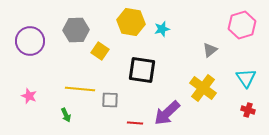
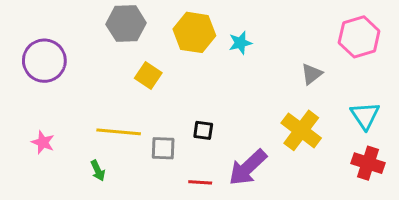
gray hexagon: (76, 30) -> (126, 24), moved
black square: (142, 70) -> (203, 130), moved, size x0.5
red cross: (248, 110) -> (368, 163), size x1.5

